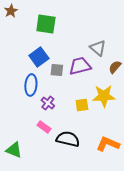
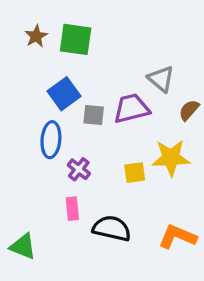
brown star: (11, 11) -> (36, 36), moved
pink rectangle: (44, 127) -> (72, 209), turned 48

